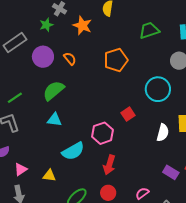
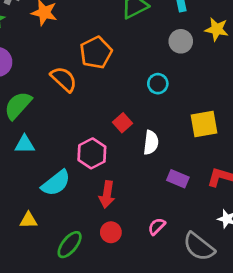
orange semicircle: (70, 59) -> (64, 79), moved, size x1.5
cyan circle: (158, 89) -> (158, 84), size x0.6
white semicircle: (163, 133) -> (151, 143), moved
purple rectangle: (171, 172) -> (178, 179), moved

